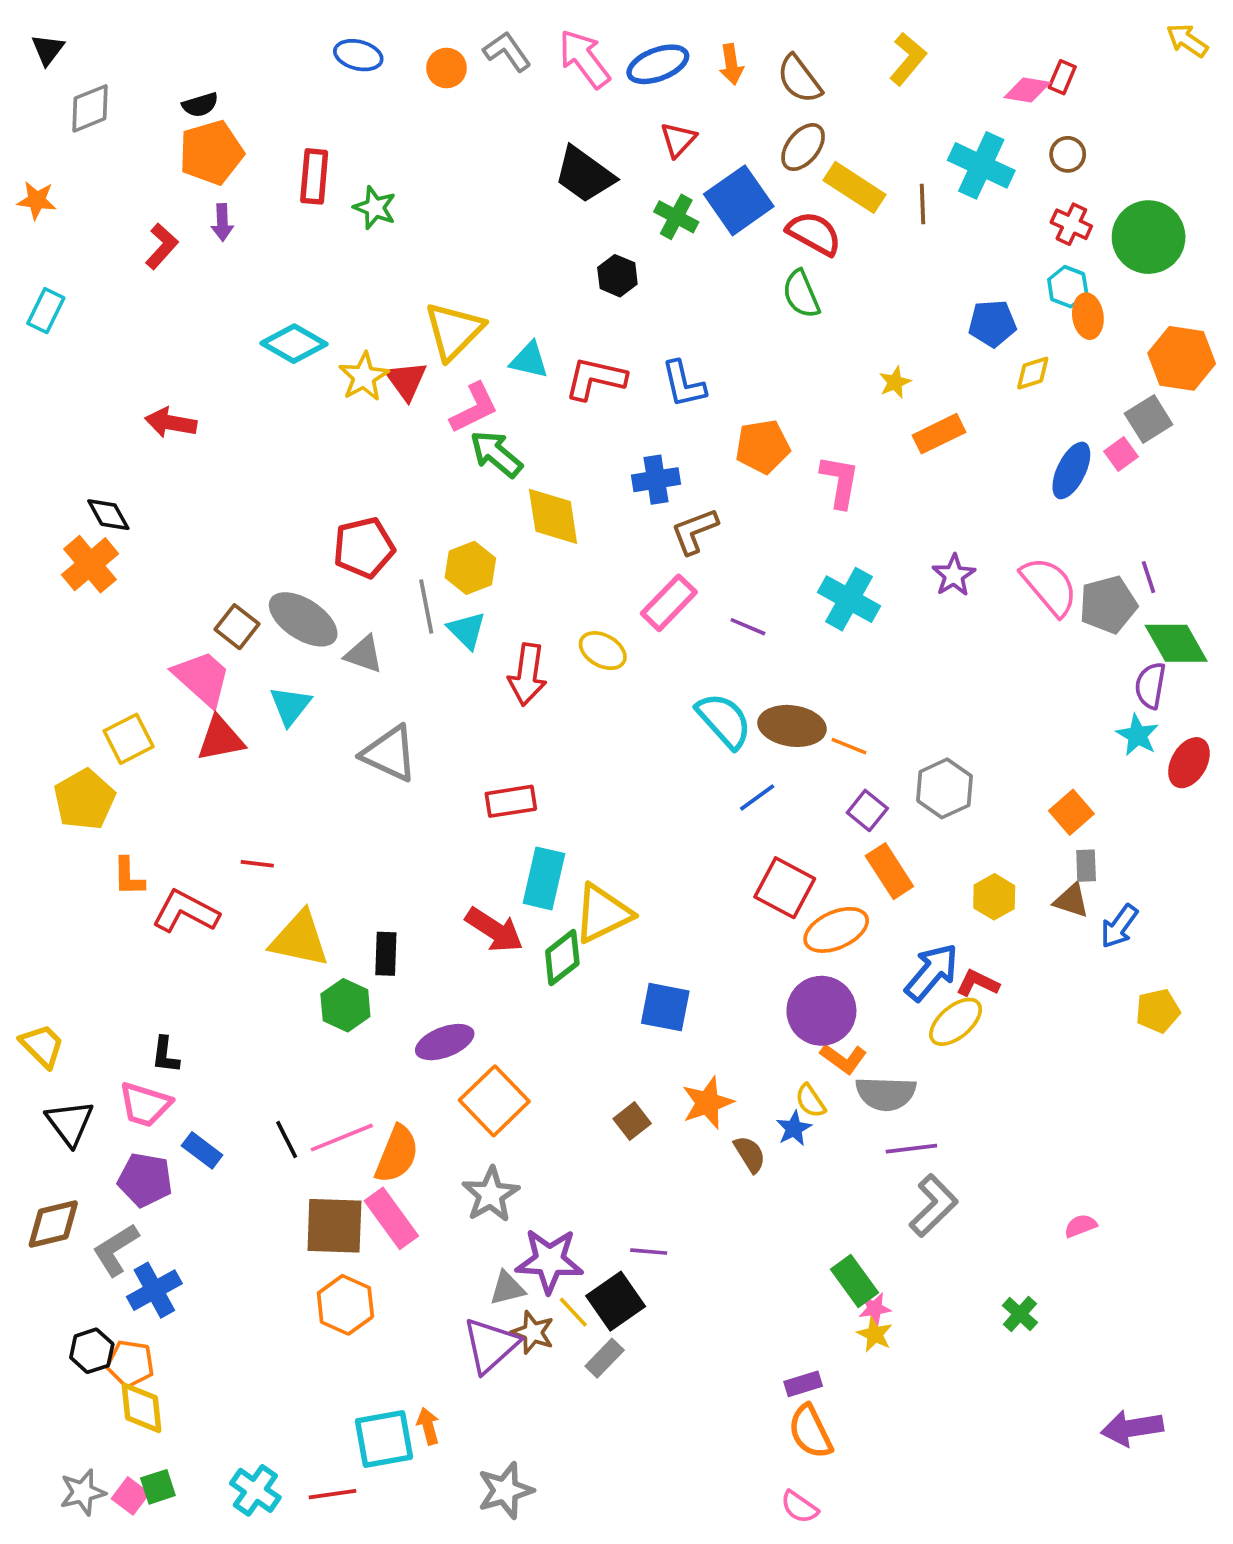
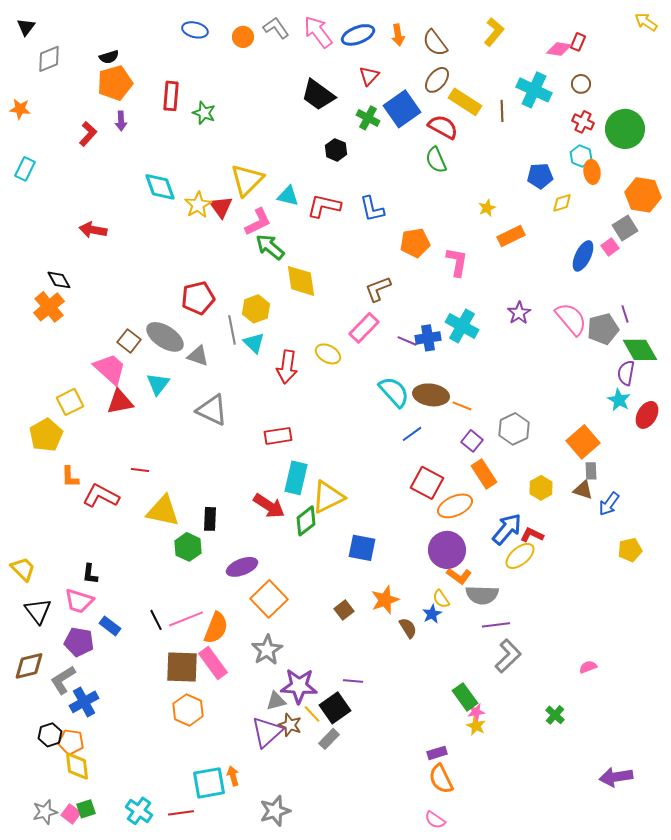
cyan diamond: (294, 344) -> (160, 187), turned 40
blue cross: (656, 480) -> (428, 338), moved
orange square: (1071, 812) -> (583, 442), size x1.4

